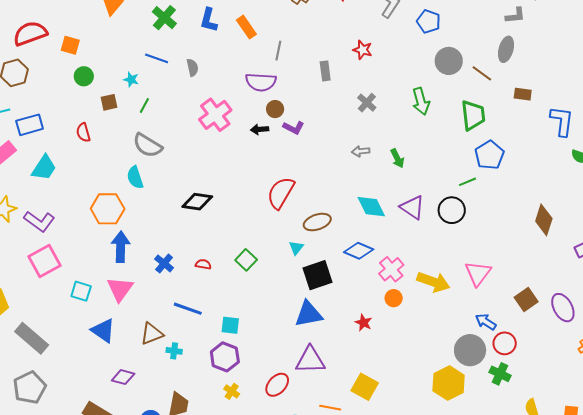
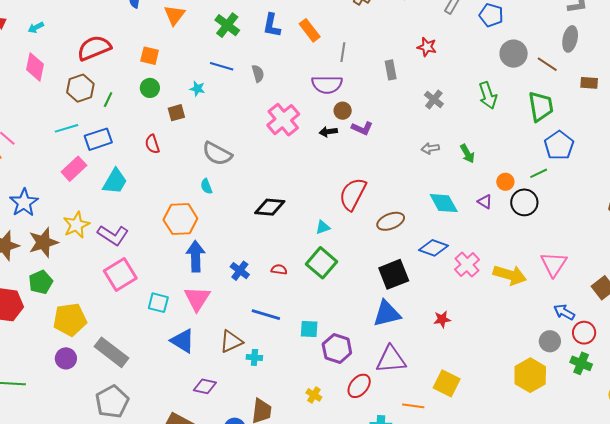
orange square: (70, 45) -> (150, 56), moved
green line: (144, 106) -> (108, 100), moved
cyan semicircle: (135, 177) -> (206, 186), size x0.7
purple triangle: (412, 207) -> (485, 202), size x0.6
cyan triangle: (296, 248) -> (323, 227), moved, turned 35
green square: (246, 260) -> (322, 263), size x1.4
orange circle: (394, 298) -> (505, 182), moved
red star: (363, 323) -> (442, 319), turned -30
gray circle: (470, 350) -> (550, 341), size x0.7
purple hexagon: (225, 357) -> (337, 348), moved

